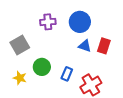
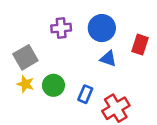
red rectangle: (104, 46) -> (140, 45), moved
yellow star: (20, 78) -> (25, 84), moved

